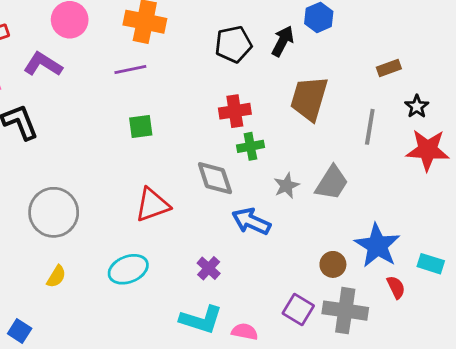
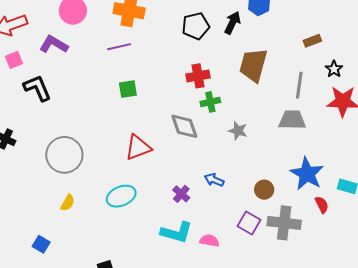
gray trapezoid: (332, 183) -> (292, 120), moved, turned -120
gray star: (286, 186) -> (238, 131), turned -30
blue arrow: (251, 221) -> (214, 180), moved, size x0.7
brown circle: (333, 264) -> (264, 190), moved

